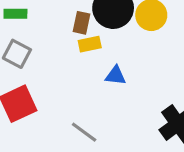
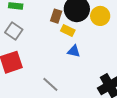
yellow rectangle: (90, 44) -> (68, 31), moved, turned 32

